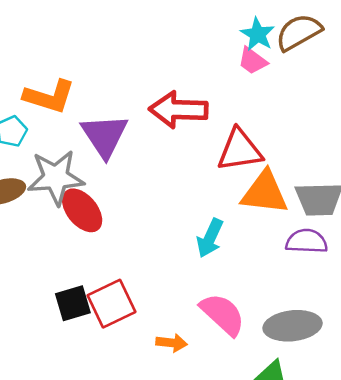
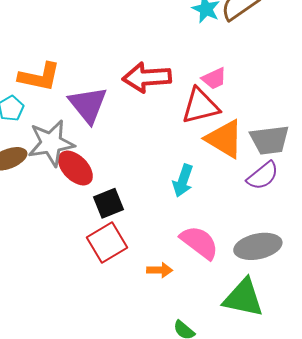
pink trapezoid: (253, 61) -> (214, 79), moved, turned -56
orange triangle: (265, 193) -> (224, 139), turned 30
purple semicircle: (307, 241) -> (263, 176), turned 144
black square: (73, 303) -> (109, 203), moved

